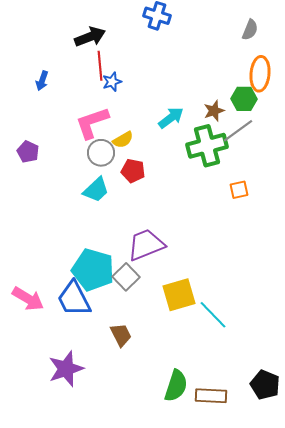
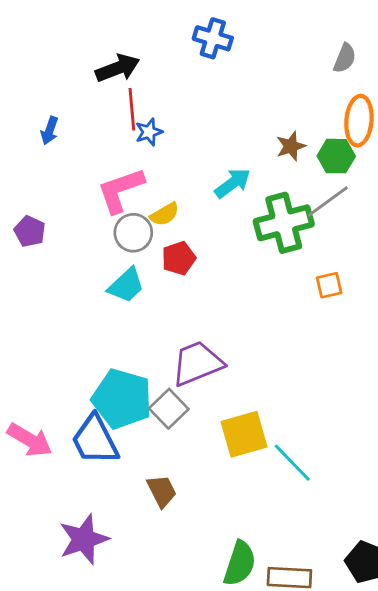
brown star: (214, 111) -> (291, 146), moved
red pentagon: (133, 171) -> (179, 258), turned -30

